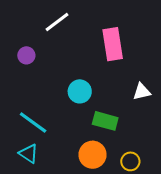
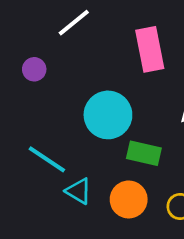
cyan circle: (80, 91) -> (108, 115), size x1.5
cyan triangle: (29, 153) -> (79, 191), moved

